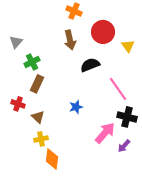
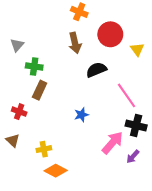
green cross: (32, 62) -> (34, 66), turned 35
brown triangle: (38, 117) -> (13, 141), moved
orange diamond: (52, 159) -> (56, 171), turned -70

